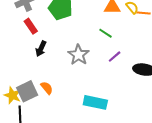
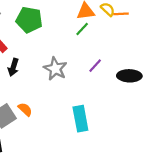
green line: (106, 33) -> (82, 29), moved, turned -72
cyan rectangle: (95, 102) -> (80, 119), turned 75

